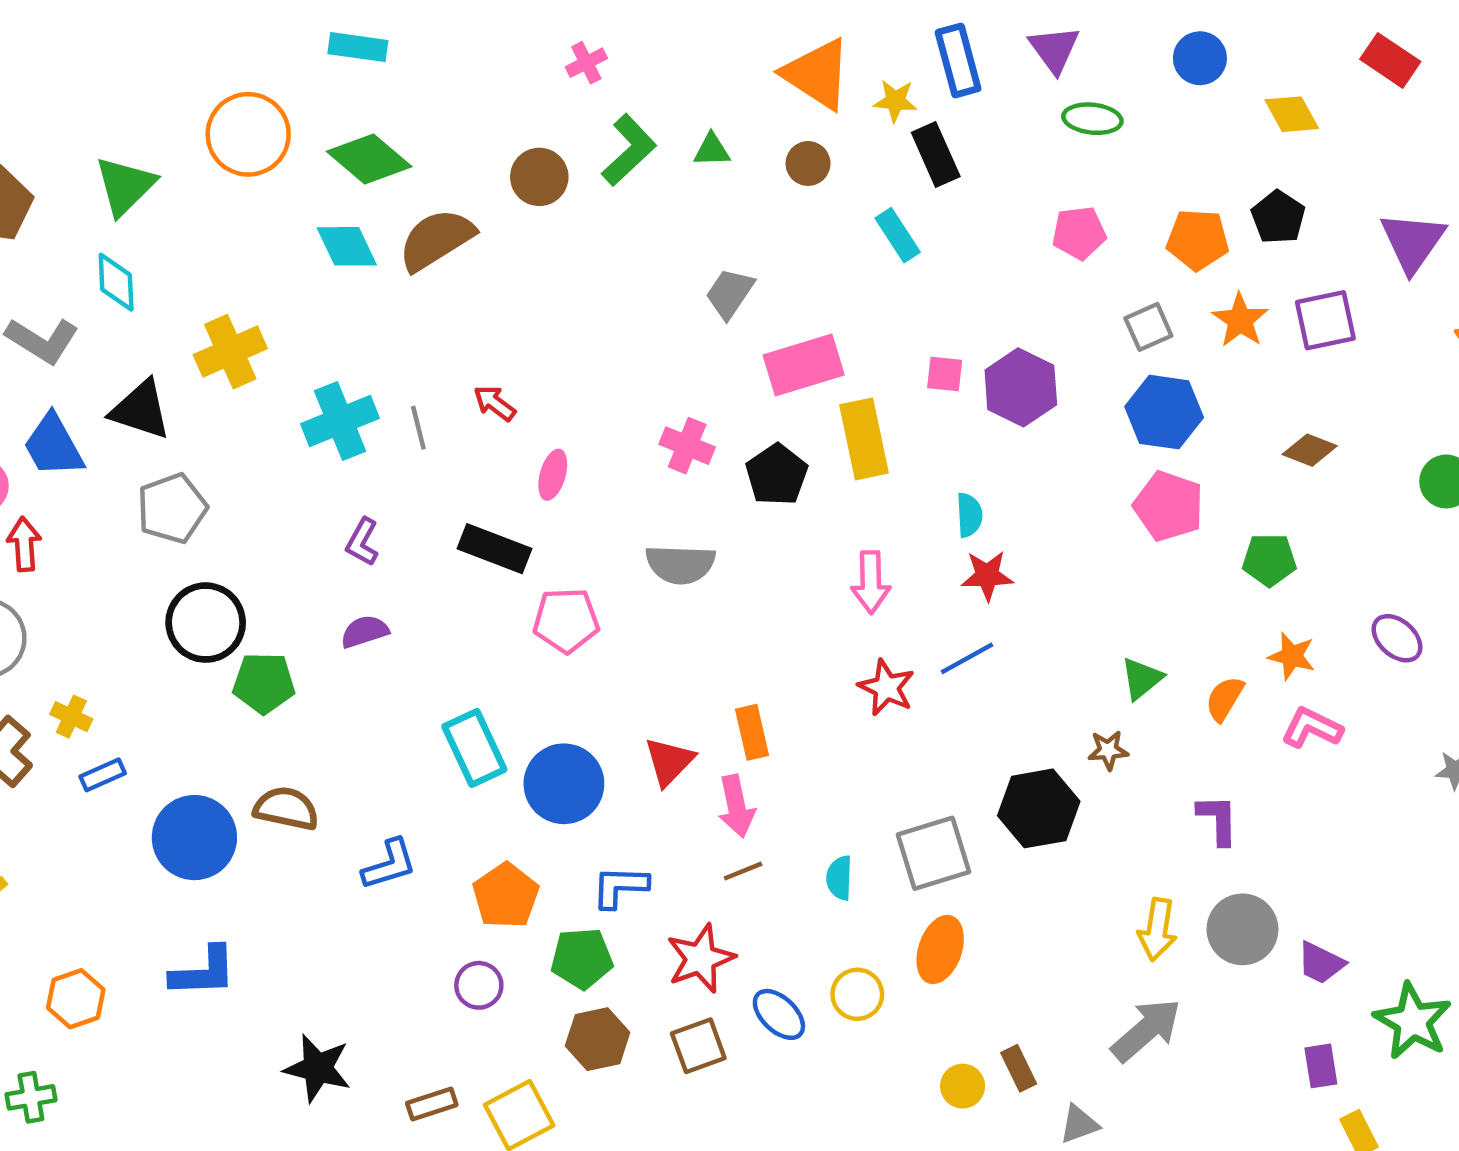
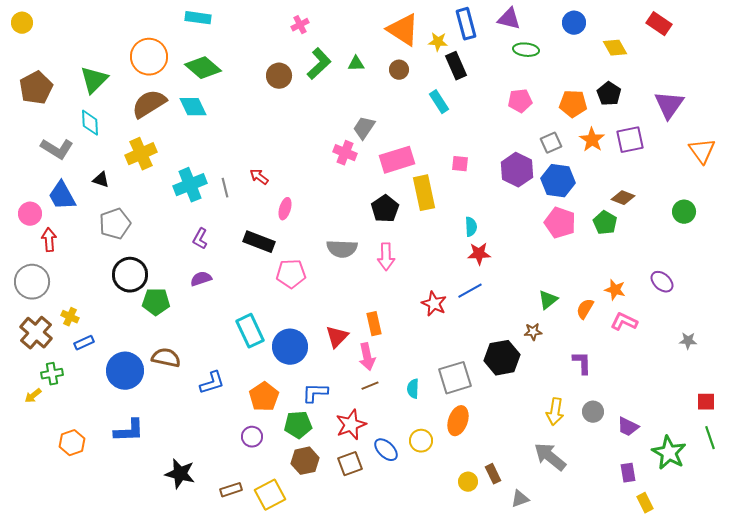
purple triangle: (1054, 49) -> (509, 19), turned -40
brown semicircle: (436, 240) -> (149, 104), moved
purple hexagon: (1021, 387) -> (517, 170), moved
black triangle: (141, 410) -> (101, 180), size x0.6
pink cross: (687, 446) -> (345, 153), moved
green pentagon: (1269, 560) -> (605, 223), moved, turned 30
pink arrow: (871, 582) -> (386, 257), moved
gray circle: (1242, 929) -> (593, 412), size x0.7
gray arrow: (1146, 1030) -> (550, 457), turned -100
green cross: (31, 1097) -> (52, 374), moved

